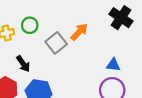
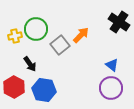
green circle: (30, 25) -> (36, 29), size x1.5
blue triangle: (113, 65) -> (112, 65), turned 32

